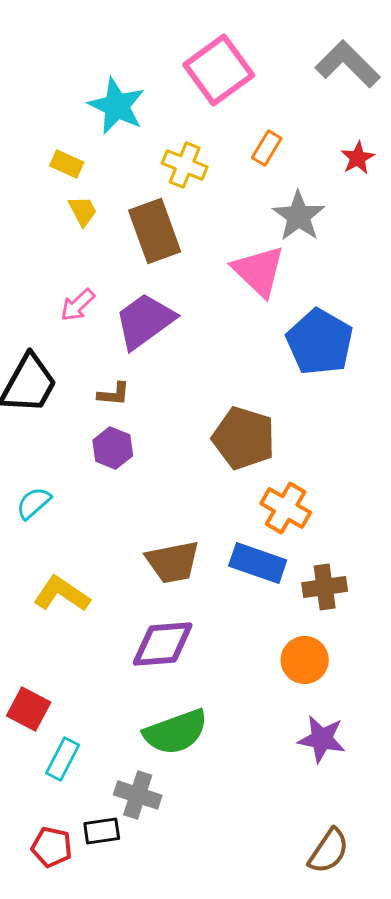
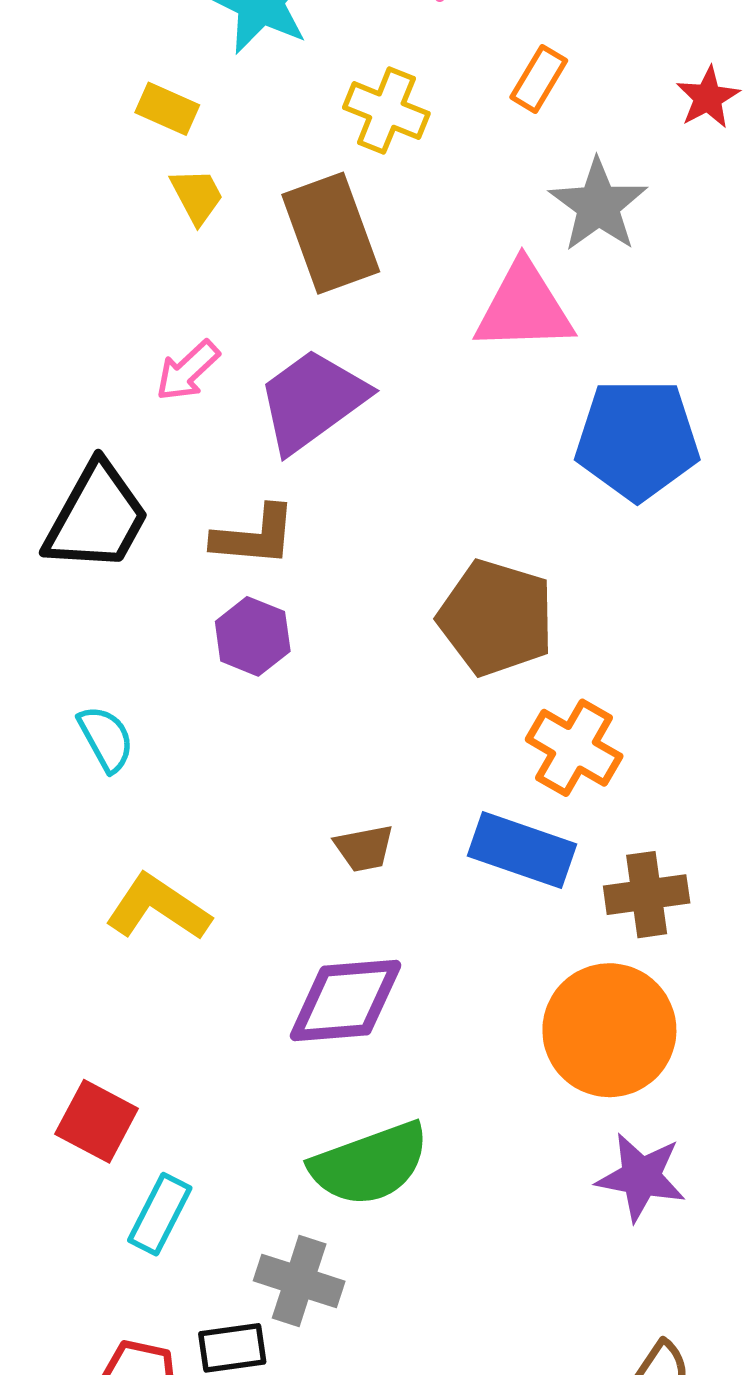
pink triangle: (259, 271) -> (524, 307), turned -46
blue pentagon: (320, 342) -> (637, 439), turned -30
brown L-shape: (114, 394) -> (255, 536), size x1.4
cyan semicircle: (34, 503) -> (106, 738), turned 102
brown trapezoid: (173, 562) -> (364, 848), size x0.6
orange circle: (305, 660) -> (609, 1030), size x1.5

